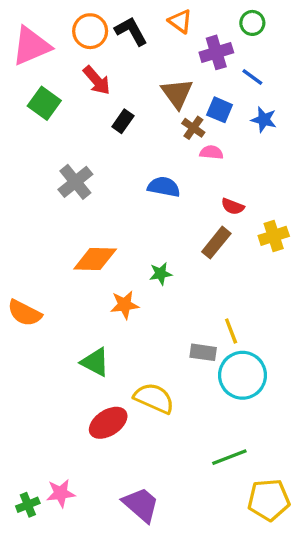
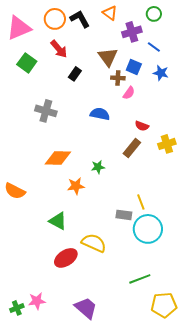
brown cross: (193, 128) -> (118, 78), turned -32
pink semicircle: (211, 152) -> (129, 93), turned 120
gray cross: (75, 182) -> (46, 111), turned -35

